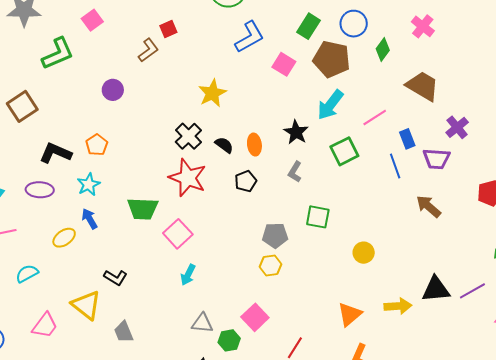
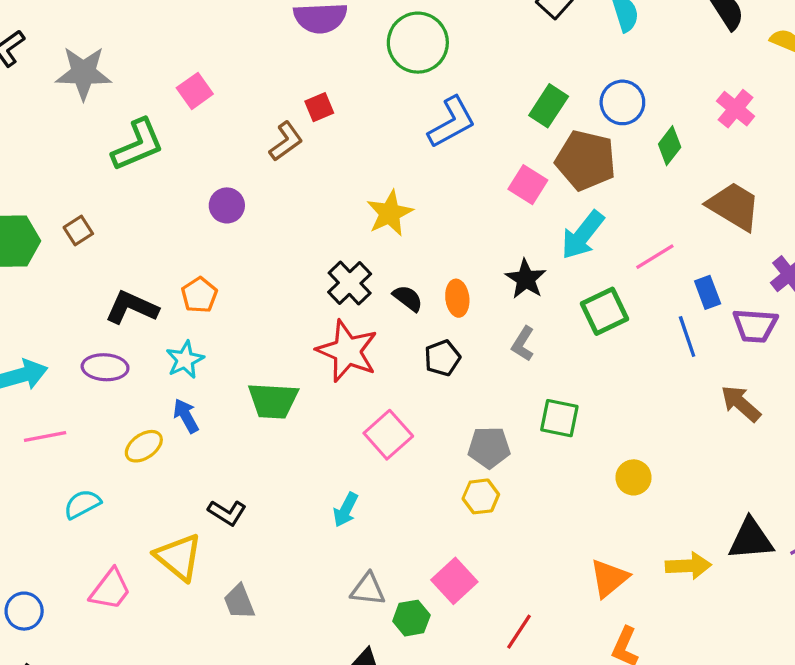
pink square: (284, 64) -> (528, 185), moved
brown square: (22, 106) -> (78, 231), size x0.6
pink square: (178, 234) -> (388, 435), moved

